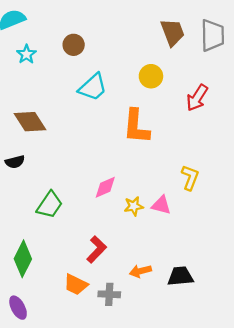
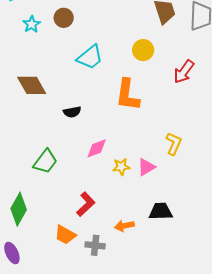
brown circle: (74, 45) -> (64, 18), moved
black semicircle: (15, 162) -> (72, 112), moved
pink triangle: (161, 205) -> (146, 167), turned -48
black trapezoid: (180, 276) -> (161, 211), moved

